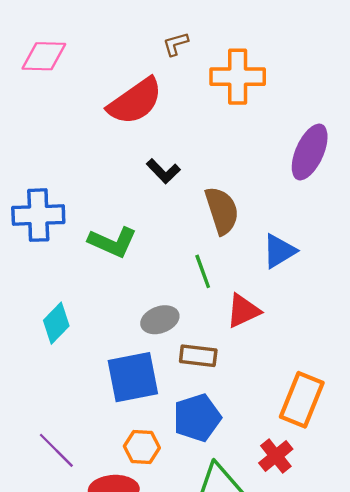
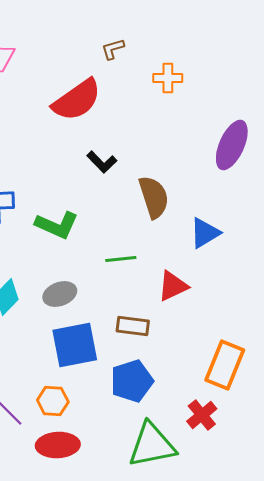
orange cross: (238, 77) -> (168, 78), size x0.6
green line: (203, 271) -> (121, 259), moved, turned -76
gray ellipse: (160, 320) -> (60, 294), moved
orange hexagon: (142, 447) -> (53, 401), moved

